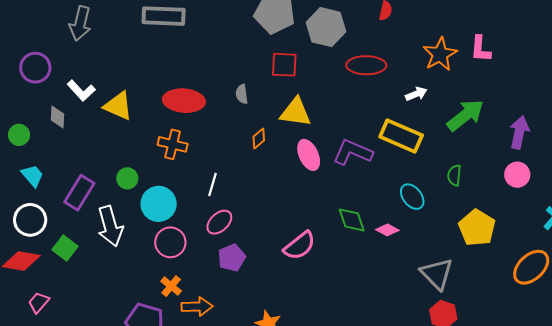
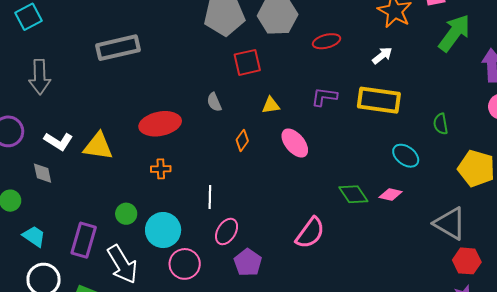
red ellipse: (366, 65) -> (327, 41), size x0.7
yellow triangle: (296, 112) -> (271, 105), size x0.6
green arrow: (465, 115) -> (454, 33), moved
orange cross: (173, 144) -> (161, 169), size x0.7
purple L-shape: (353, 152) -> (324, 97), moved, size x0.7

